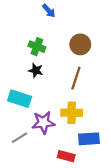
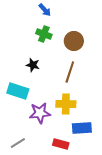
green cross: (37, 47) -> (44, 34), moved
gray line: (20, 138) -> (18, 143), moved

